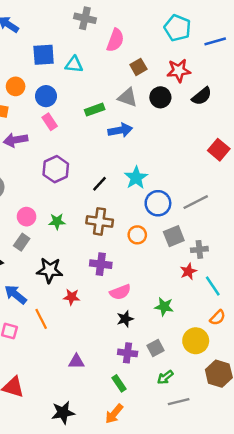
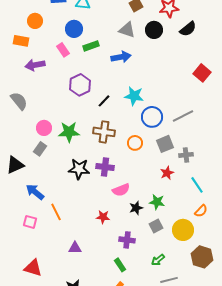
blue circle: (46, 96) -> (74, 29), moved
green rectangle: (95, 110) -> (91, 46), moved
purple hexagon: (56, 169) -> (80, 85), moved
cyan star: (136, 178) -> (134, 96), turned -30
green star: (57, 221) -> (69, 132), size x1.5
black star: (50, 270) -> (79, 169), moved
red star: (188, 271) -> (167, 173), moved
red star: (72, 297) -> (103, 217), moved
black star: (125, 319) -> (136, 208), moved
gray square: (156, 348) -> (156, 226), moved
purple triangle: (76, 361) -> (75, 248), moved

